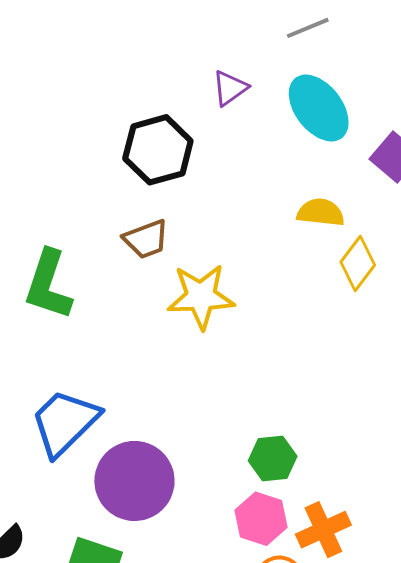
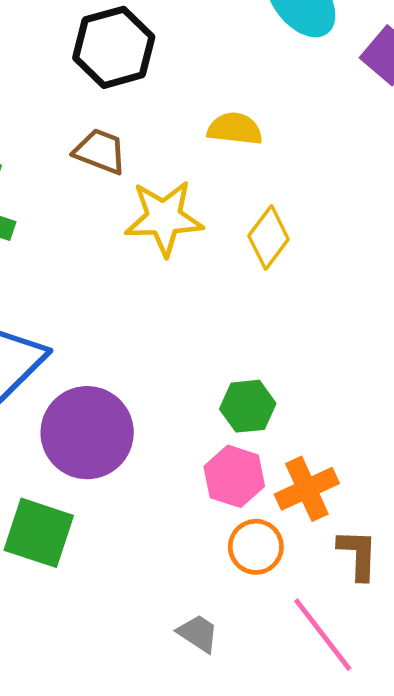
yellow semicircle: (321, 212) -> (235, 129), moved
brown trapezoid: (146, 239) -> (100, 151), turned -138
yellow diamond: (358, 263) -> (269, 237), moved

